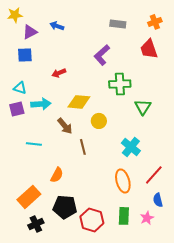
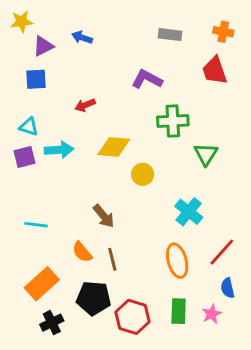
orange cross: (155, 22) -> (223, 32), turned 32
purple L-shape: (102, 55) -> (147, 79), turned 70
brown arrow: (65, 126) -> (104, 216), moved
cyan line: (34, 144) -> (36, 225), moved
brown line: (83, 147) -> (112, 259), moved
orange semicircle: (57, 175) -> (82, 252), turned 112

